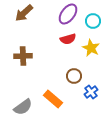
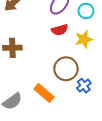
yellow star: (91, 48) -> (84, 39), turned 30
brown circle: (74, 76) -> (66, 69), size x1.5

